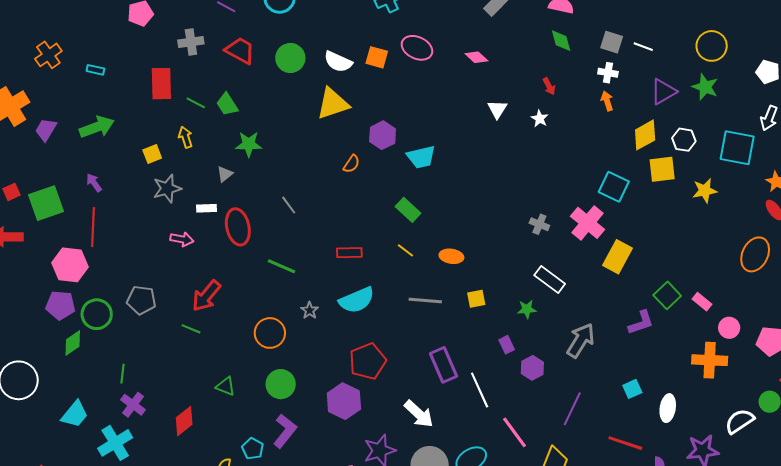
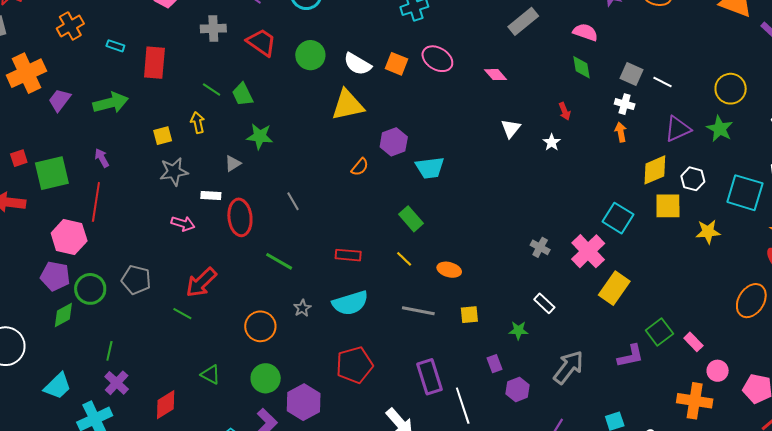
red rectangle: (161, 84) -> (154, 63), moved
white rectangle: (550, 279) -> (544, 303), size x0.7
purple hexagon: (344, 401) -> (304, 402), moved

